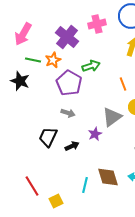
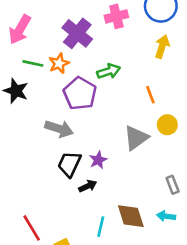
gray arrow: (68, 113) -> (59, 129), moved, size x1.5
purple star: (95, 134) -> (98, 160), moved
black trapezoid: (48, 137) -> (69, 164), moved
black arrow: (72, 146) -> (88, 186), moved

